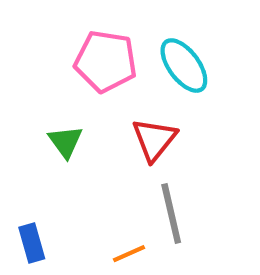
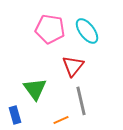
green triangle: (66, 142) -> (35, 89), moved, size x1.4

